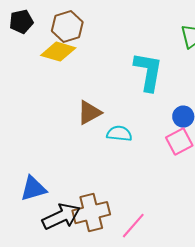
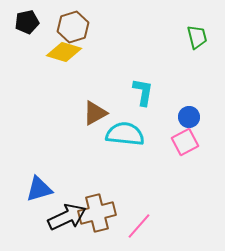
cyan L-shape: (148, 72) -> (143, 92), moved, size x0.7
cyan semicircle: (119, 134) -> (125, 134), size x1.5

